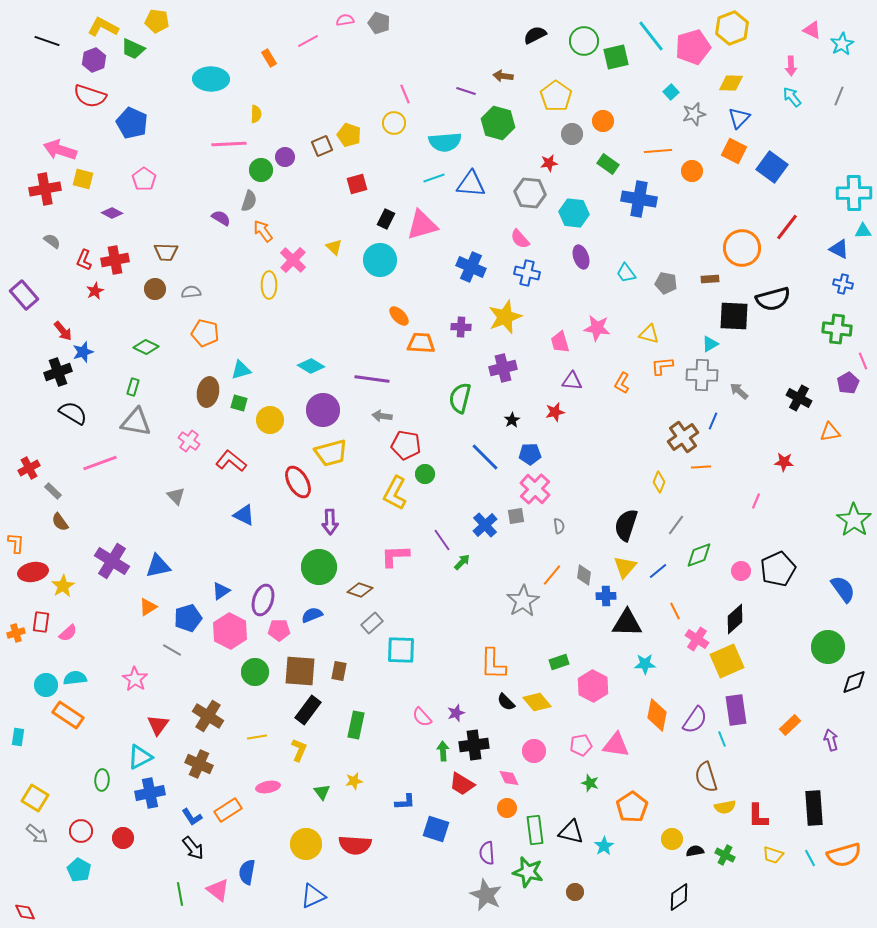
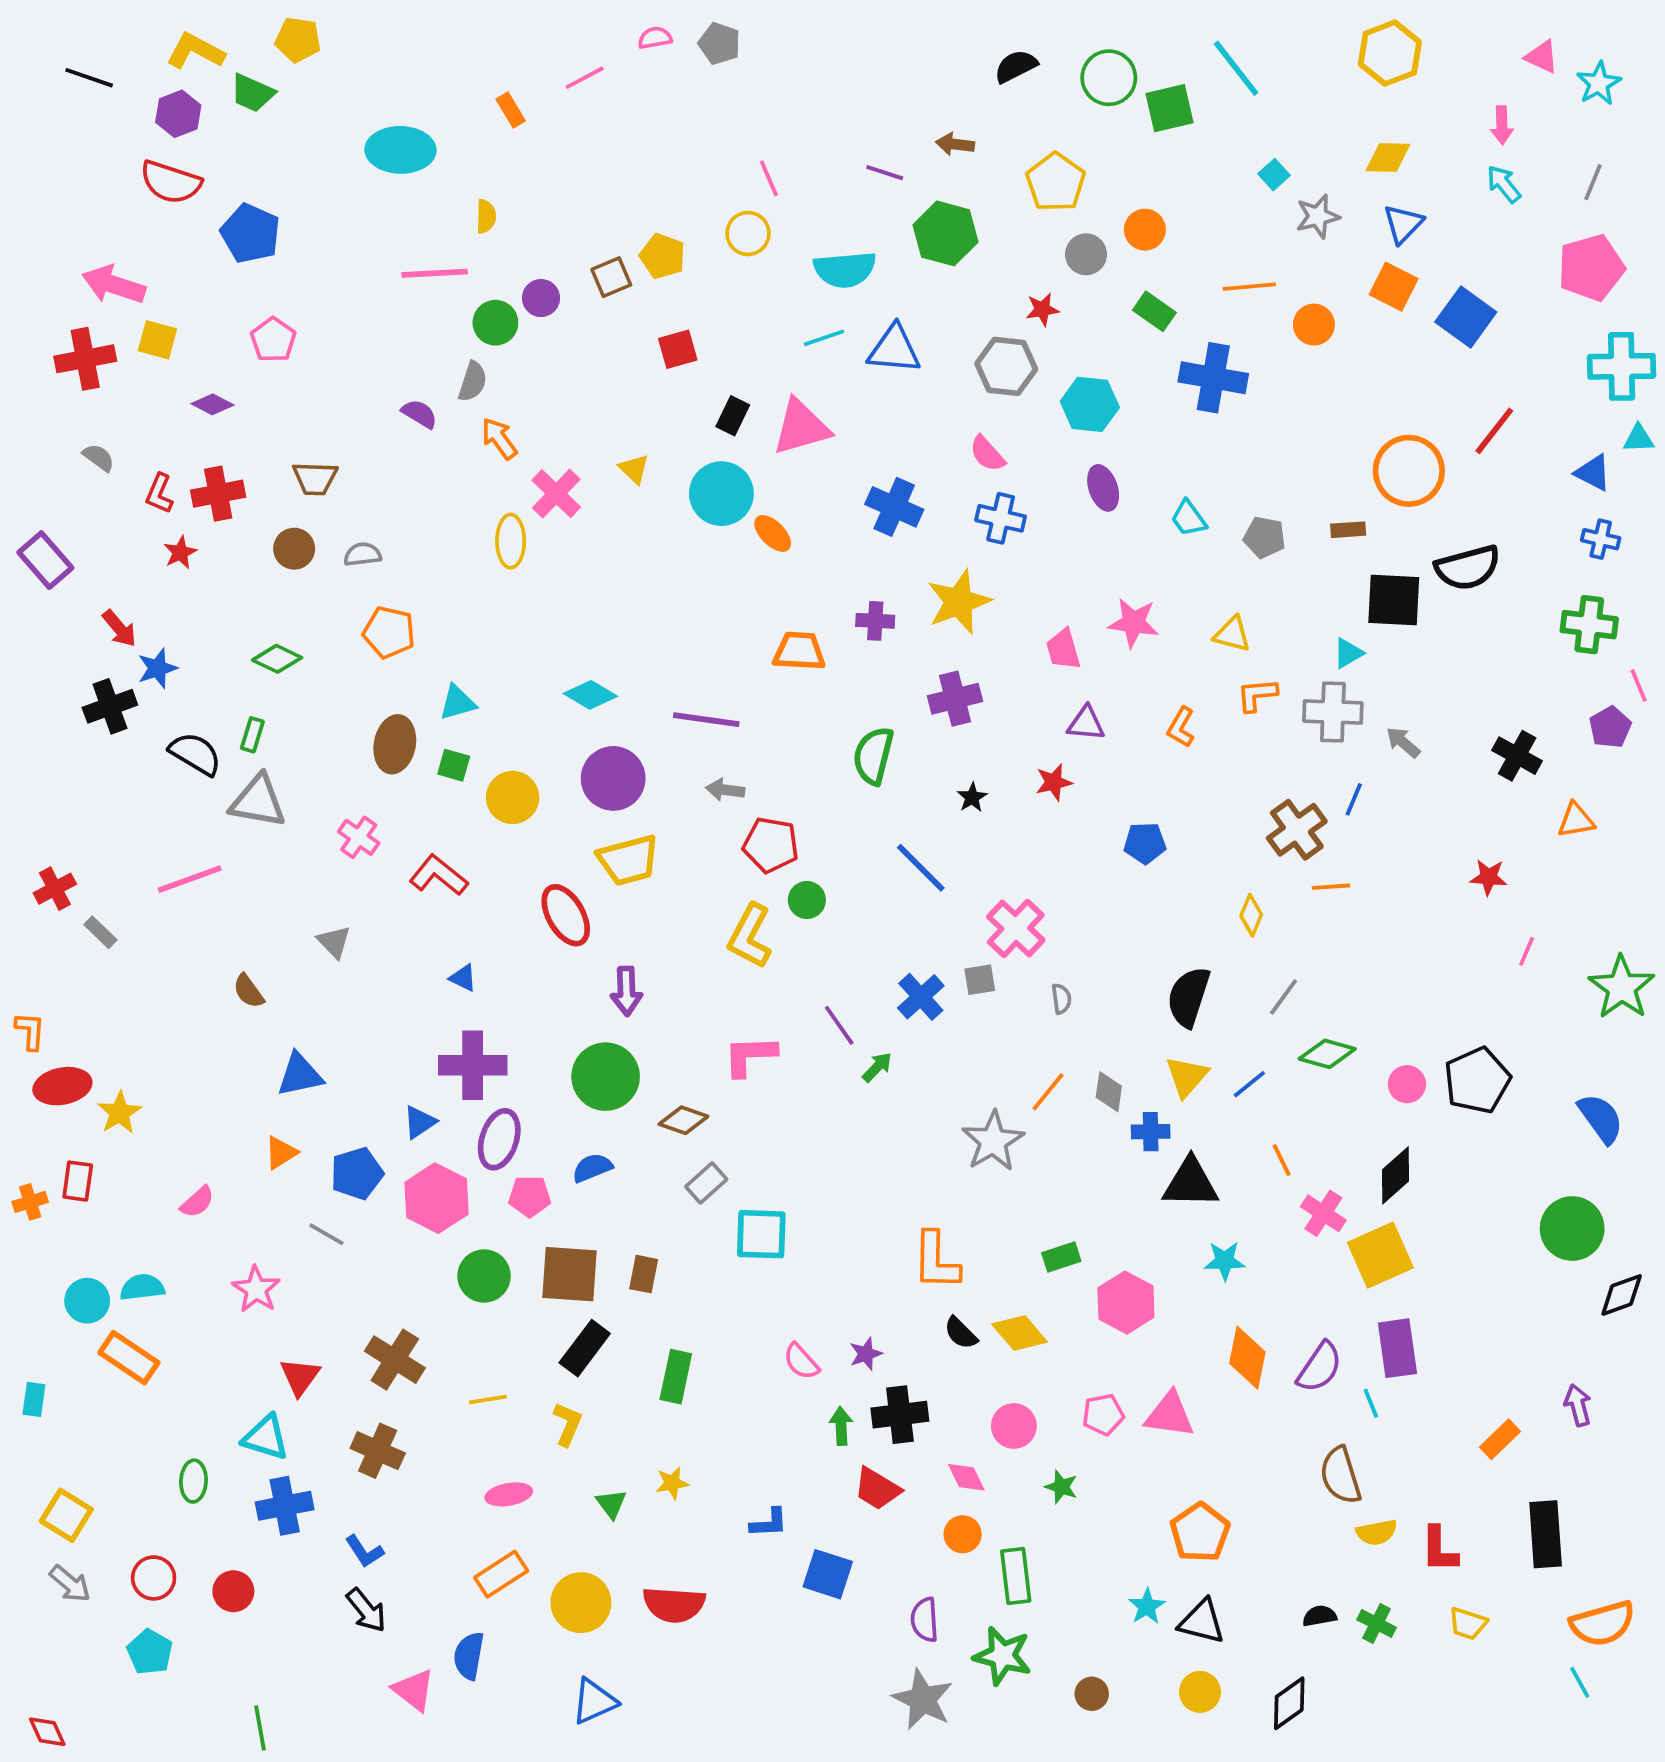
pink pentagon: (693, 47) -> (1591, 268), moved
orange ellipse: (399, 316) -> (773, 533), moved
black semicircle: (73, 413) -> (195, 754), moved
blue pentagon: (530, 454) -> (1145, 843), moved
pink line: (756, 501) -> (1527, 951), moved
blue triangle: (244, 515) -> (463, 978), size x0.7
brown semicircle: (60, 522) -> (249, 991), moved
green diamond: (699, 555) -> (1327, 1054), turned 36
purple cross: (112, 561) -> (473, 1065), moved, turned -32
pink semicircle: (68, 633) -> (197, 1202), moved
orange rectangle: (790, 725) -> (1500, 1439), moved
cyan triangle: (140, 757) -> (266, 1437), turned 44
green star: (590, 783) -> (1061, 1487), moved
orange rectangle: (228, 810) -> (501, 1574), moved
black triangle: (571, 832) -> (1202, 1622), moved
yellow circle: (672, 839) -> (1200, 1692), moved
cyan line: (810, 858) -> (1580, 1682), moved
green line: (180, 894) -> (260, 1728), moved

